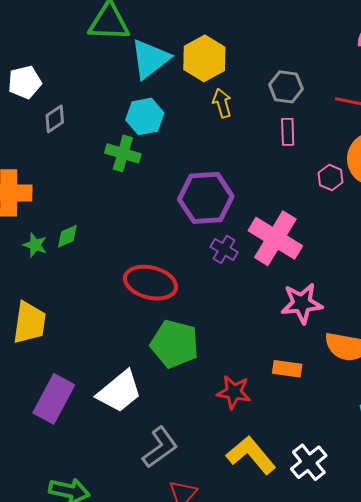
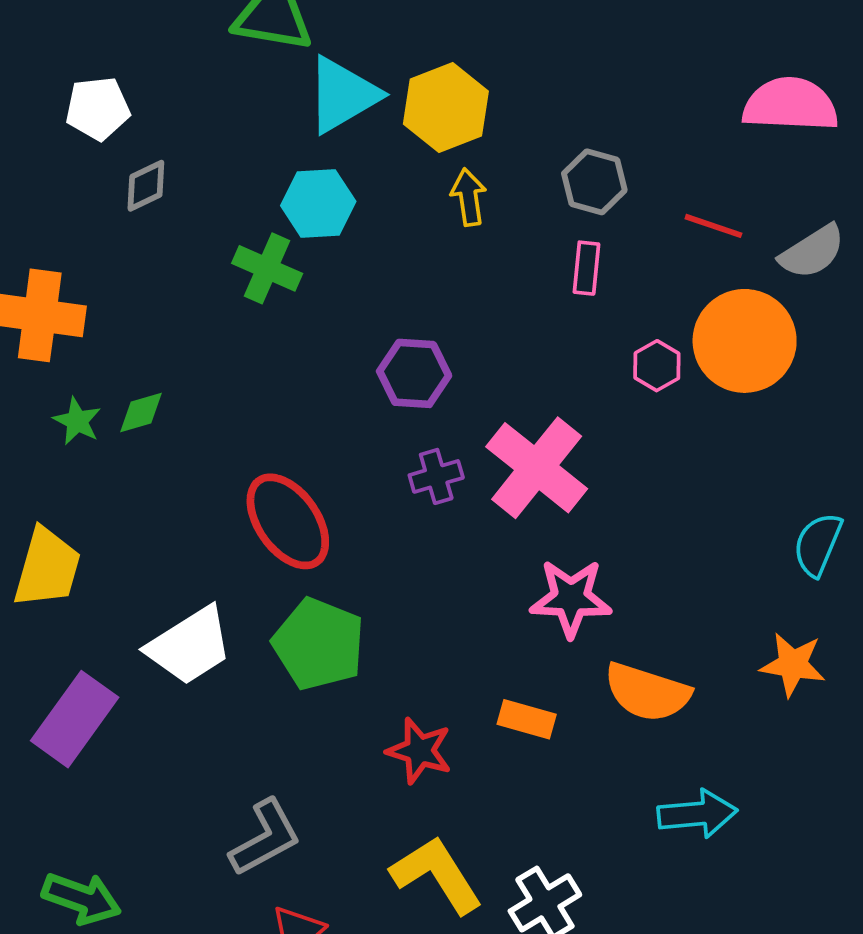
purple hexagon: (206, 198) -> (414, 373), size x0.7
purple cross: (224, 249) -> (436, 476), turned 36
red ellipse: (151, 283) -> (288, 521), turned 33
white trapezoid: (119, 392) -> (190, 646), moved

